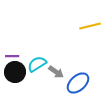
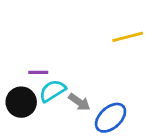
purple line: (12, 56) -> (38, 72), moved

